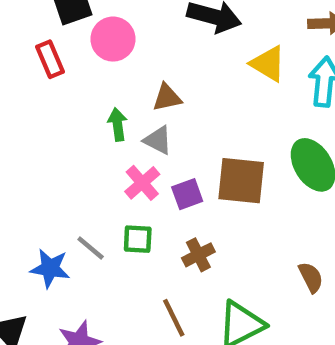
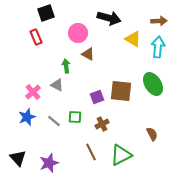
pink circle: (113, 39) -> (78, 33), moved
brown triangle: (167, 97) -> (88, 54), turned 40
gray triangle: (158, 140) -> (57, 85), moved
pink cross: (142, 183) -> (33, 92), moved
blue star: (50, 268) -> (27, 117), moved, turned -30

